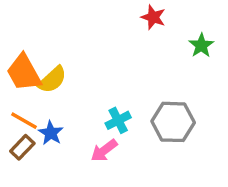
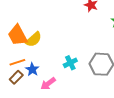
orange line: (24, 121) -> (17, 62), turned -49
pink arrow: (104, 151) -> (48, 84), moved

